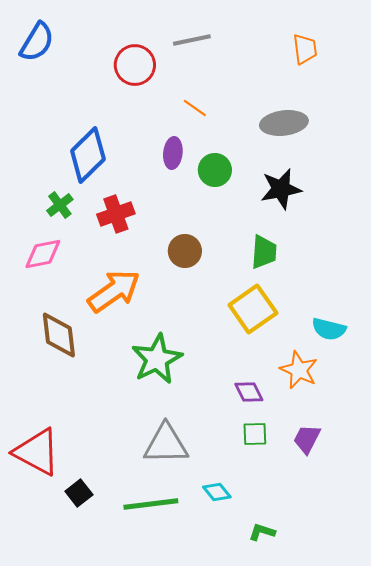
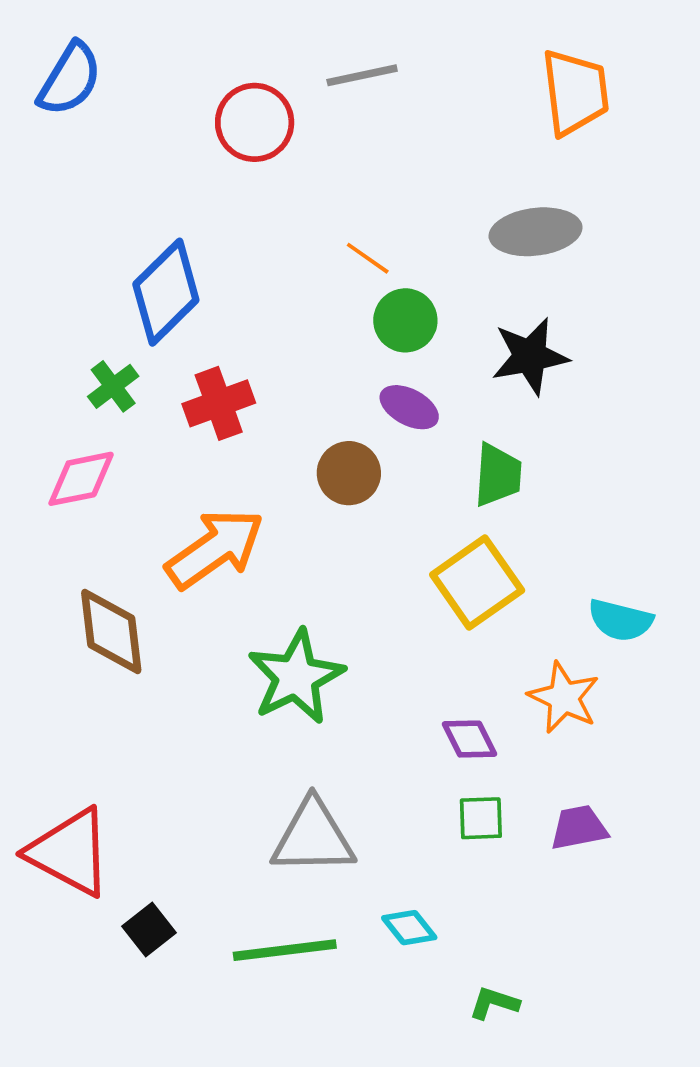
orange trapezoid: (305, 49) -> (575, 92), size x1.5
orange line: (195, 108) -> (368, 258), moved
purple ellipse: (173, 153) -> (409, 407), moved, turned -68
purple trapezoid: (307, 439) -> (579, 828), turned 52

